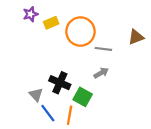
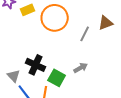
gray line: (103, 49) -> (85, 34), moved, turned -70
gray arrow: (101, 73) -> (81, 68), moved

